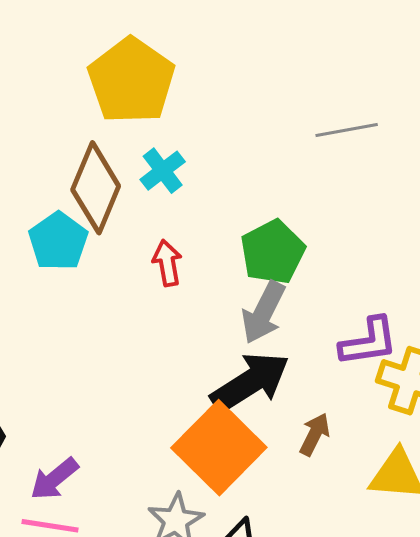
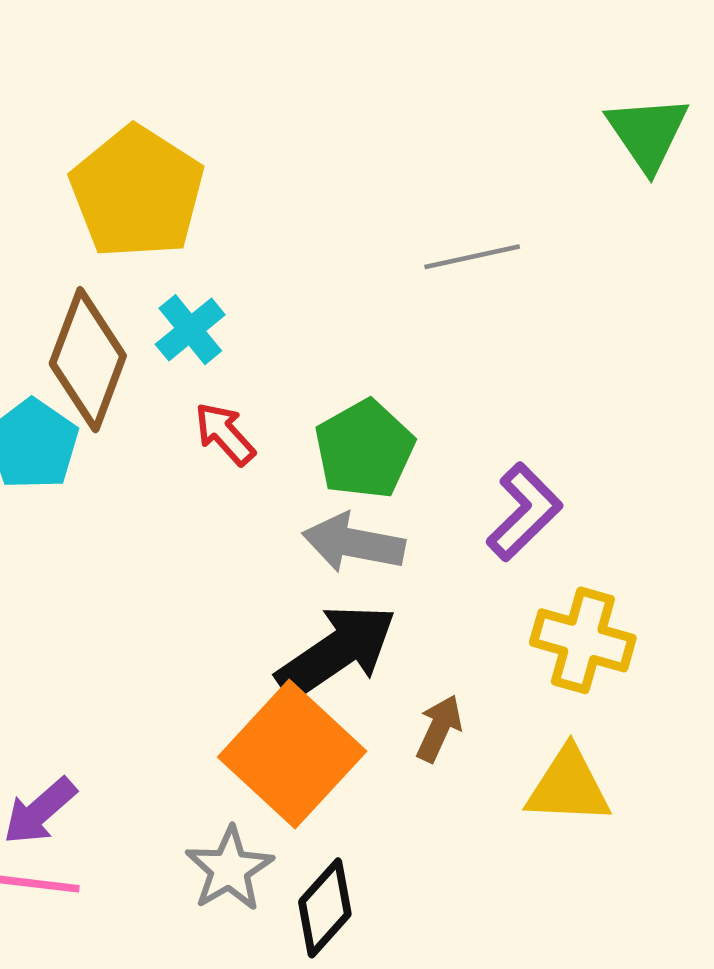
red arrow: (167, 263) -> (225, 434), moved, turned -30
gray arrow: (264, 312) -> (354, 543), turned 76
purple L-shape: (369, 342) -> (524, 512), moved, turned -34

